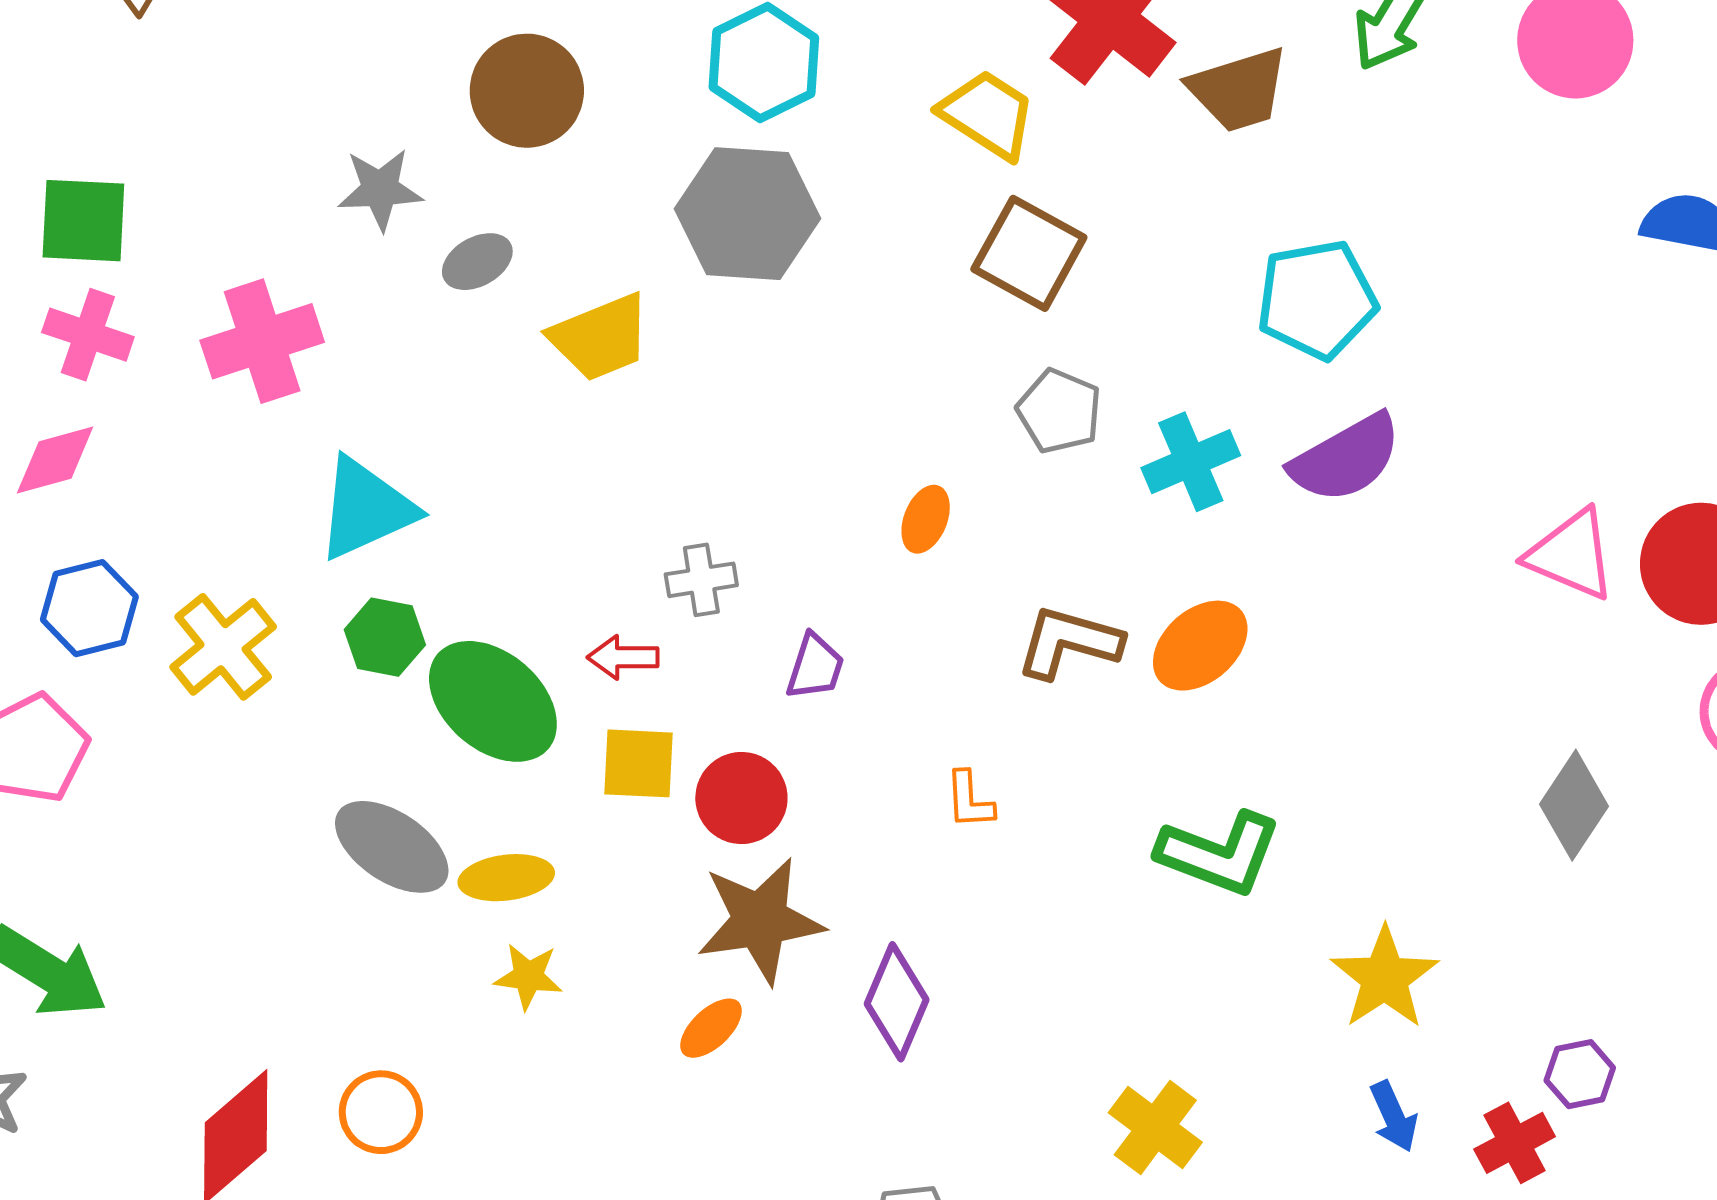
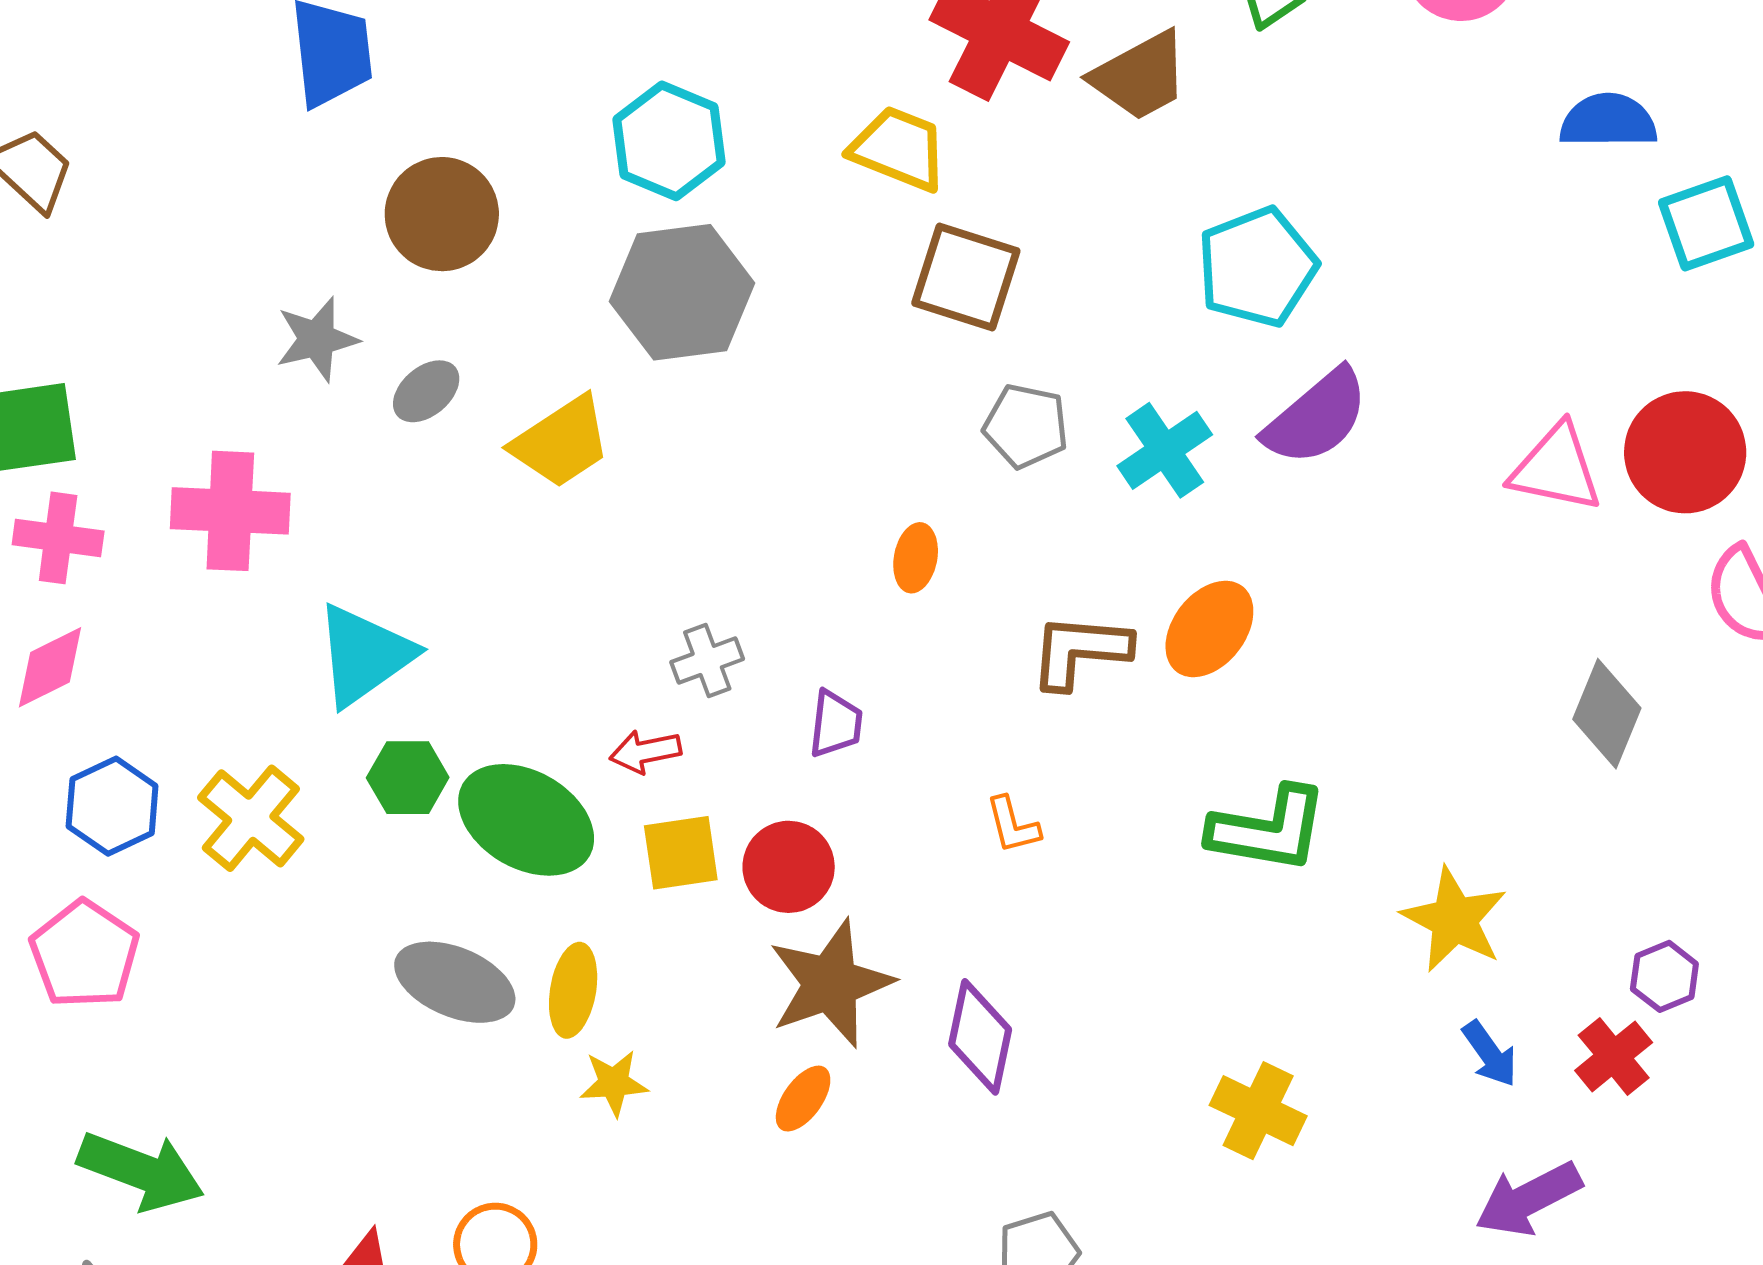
pink cross: (262, 341) -> (230, 511), turned 32
yellow ellipse: (506, 878) -> (573, 990), turned -62

